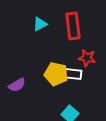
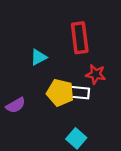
cyan triangle: (40, 24) -> (39, 57), moved

